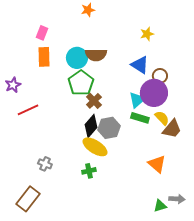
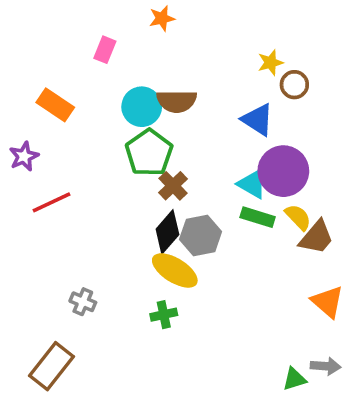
pink rectangle: (42, 33) -> (105, 50), moved
orange rectangle: (44, 57) -> (55, 105), moved, turned -54
brown circle: (160, 76) -> (294, 85), moved
cyan triangle: (137, 100) -> (252, 184), turned -48
orange triangle: (157, 164) -> (327, 302), moved

